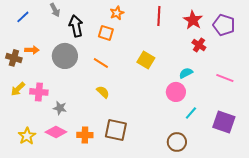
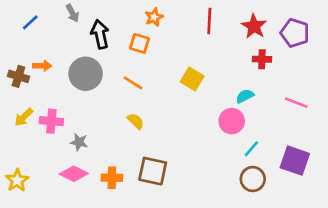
red cross: (199, 45) -> (262, 59), turned -32
yellow star: (27, 136) -> (17, 180), moved
brown circle: (177, 142) -> (253, 179), moved

